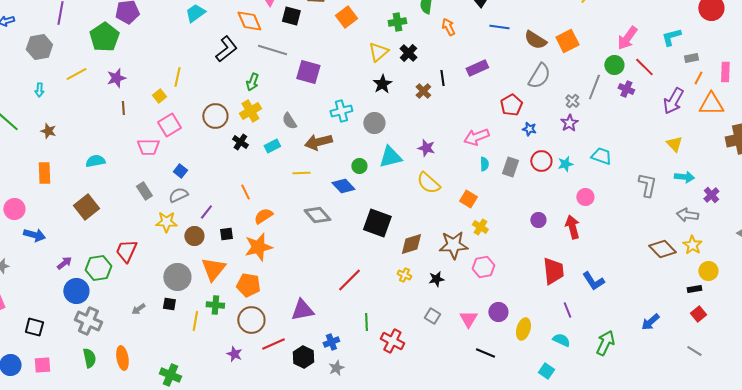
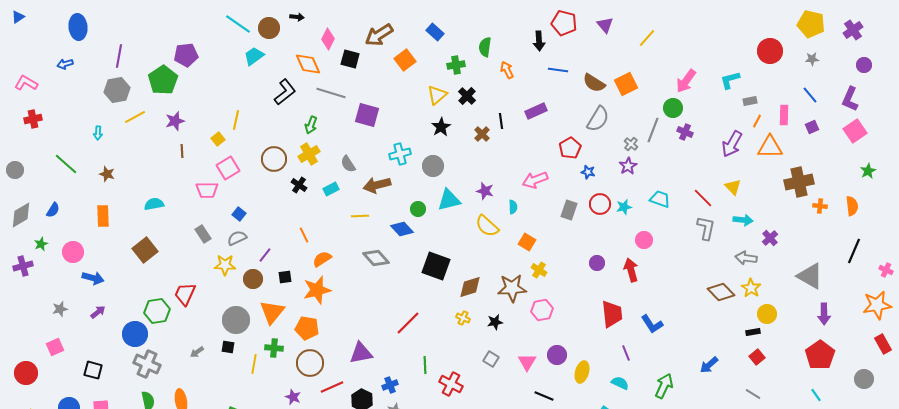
gray hexagon: (39, 47) -> (117, 90), moved
red line: (644, 67) -> (703, 198), moved
cyan semicircle: (484, 164) -> (513, 207), moved
purple arrow: (64, 263) -> (98, 312), moved

